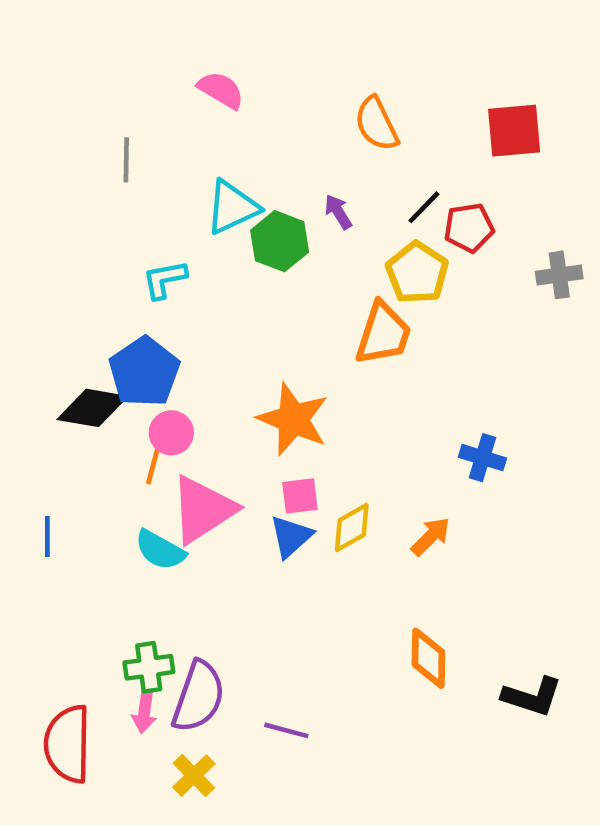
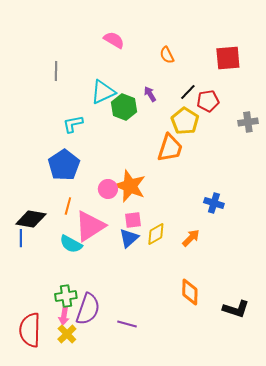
pink semicircle: (221, 90) -> (114, 40), moved
orange semicircle: (377, 124) -> (167, 55), size x0.7
black diamond: (92, 408) -> (31, 219), moved
pink circle: (171, 433) -> (108, 189), moved
yellow cross: (194, 776) -> (67, 334), moved

